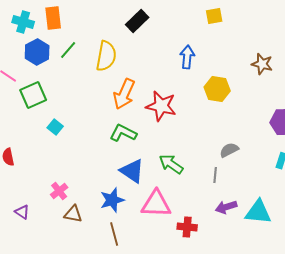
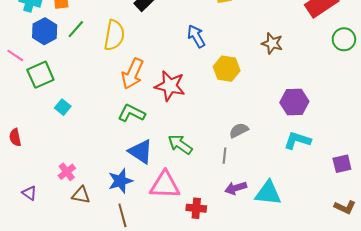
blue arrow: (187, 57) -> (196, 36), turned -35

